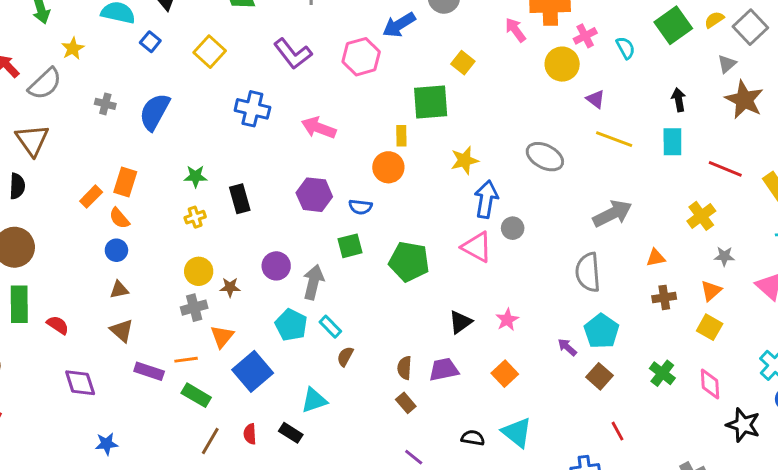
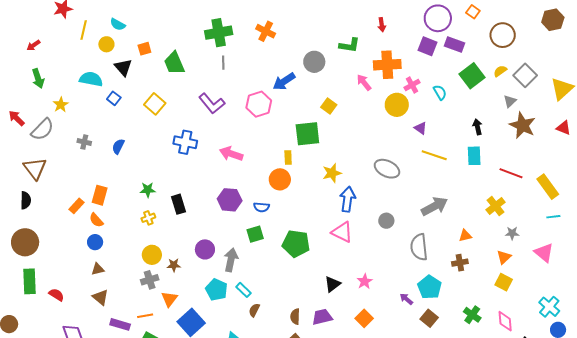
blue semicircle: (155, 112) -> (118, 146), size x0.6
gray circle: (513, 228) -> (386, 221), moved
brown cross: (664, 297) -> (460, 263), moved

